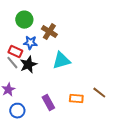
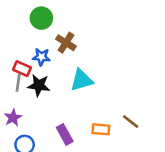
green circle: (24, 20) -> (41, 18), moved
gray line: (12, 63) -> (18, 83), turned 48
black star: (28, 65) -> (39, 85), turned 30

